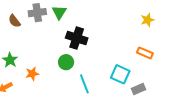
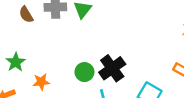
black cross: (77, 38) -> (112, 68), moved, turned 30

